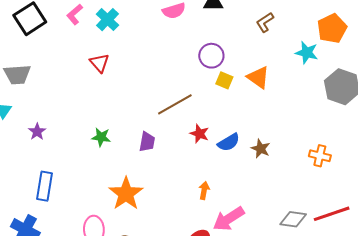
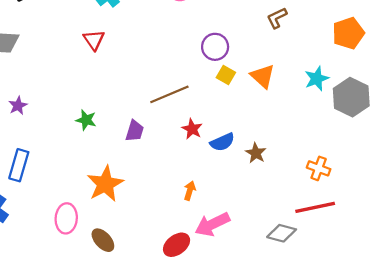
cyan star: (307, 53) -> (317, 79), moved, turned 30
red line: (332, 214) -> (315, 207), moved

